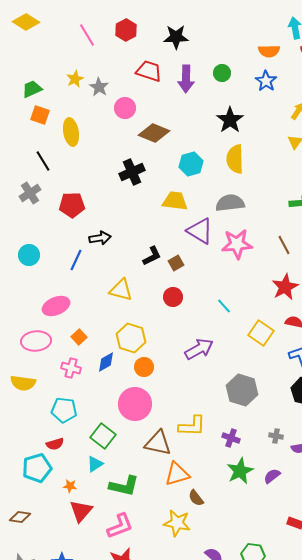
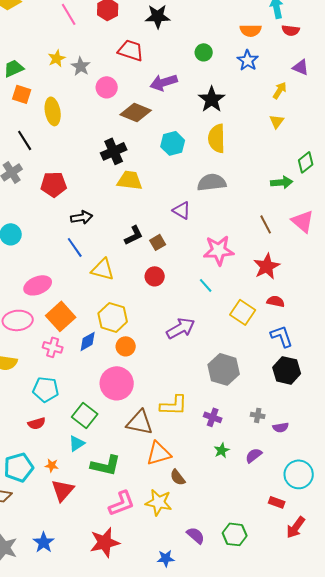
purple arrow: (186, 79) -> (164, 82), moved, turned 72
yellow trapezoid: (175, 201) -> (130, 180), moved
purple triangle: (200, 231) -> (182, 210), size x0.7
pink star: (237, 244) -> (219, 250), moved
blue line: (76, 260) -> (75, 247), moved, turned -60
orange square: (79, 337) -> (61, 316), size x1.8
cyan pentagon: (37, 468) -> (19, 467), moved
green star: (240, 471) -> (222, 450), size x0.6
pink L-shape: (120, 526) -> (122, 503), moved

